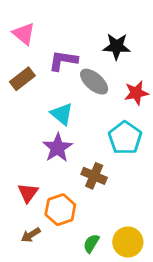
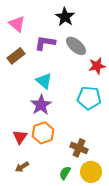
black star: (117, 46) -> (65, 17), moved, turned 30
gray ellipse: (94, 82) -> (76, 46), moved
cyan pentagon: (125, 138) -> (89, 98), turned -30
brown cross: (94, 176) -> (79, 148), moved
orange hexagon: (60, 210) -> (43, 133), moved

